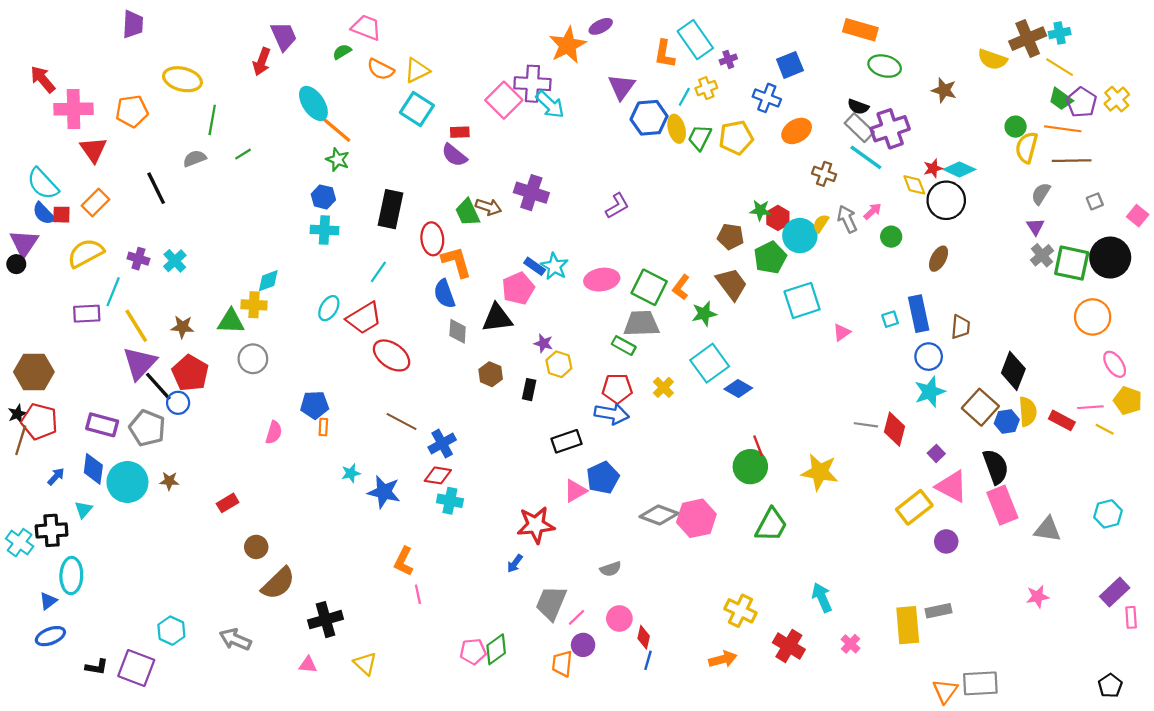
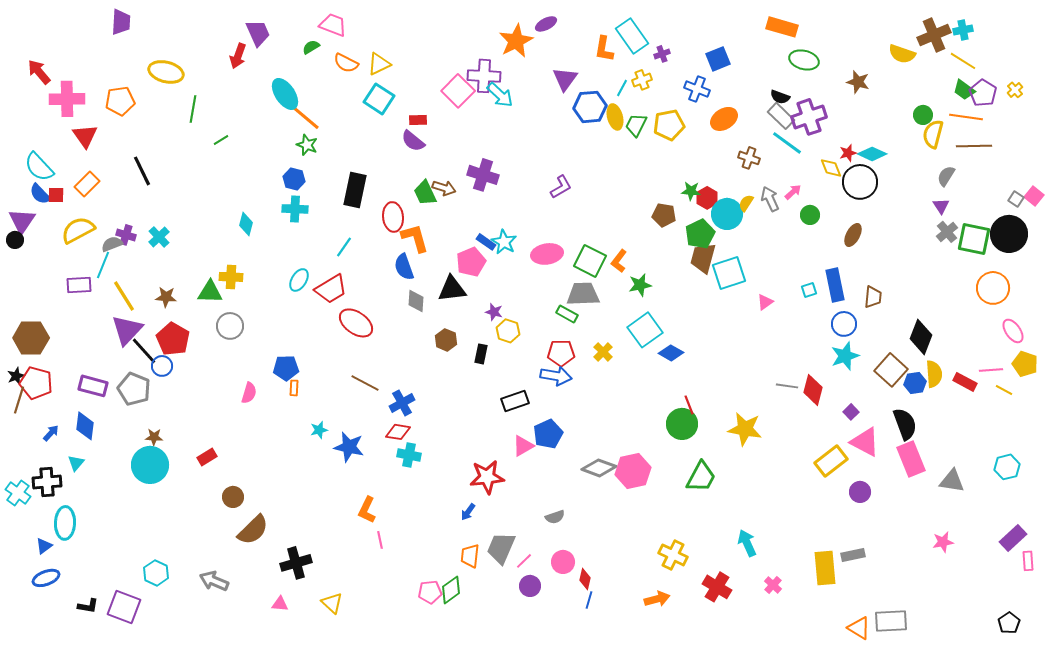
yellow cross: (1117, 99) -> (1015, 90), size x0.7
gray semicircle: (195, 158) -> (112, 244), moved
gray square: (1095, 201) -> (1016, 199), moved, turned -35
cyan diamond: (268, 281) -> (246, 224), moved, turned -55
brown trapezoid: (732, 284) -> (703, 258), moved, turned -128
cyan circle: (127, 482) -> (150, 465), moved
orange trapezoid: (562, 664) -> (470, 556), moved
orange triangle: (945, 691) -> (859, 628), turned -35

